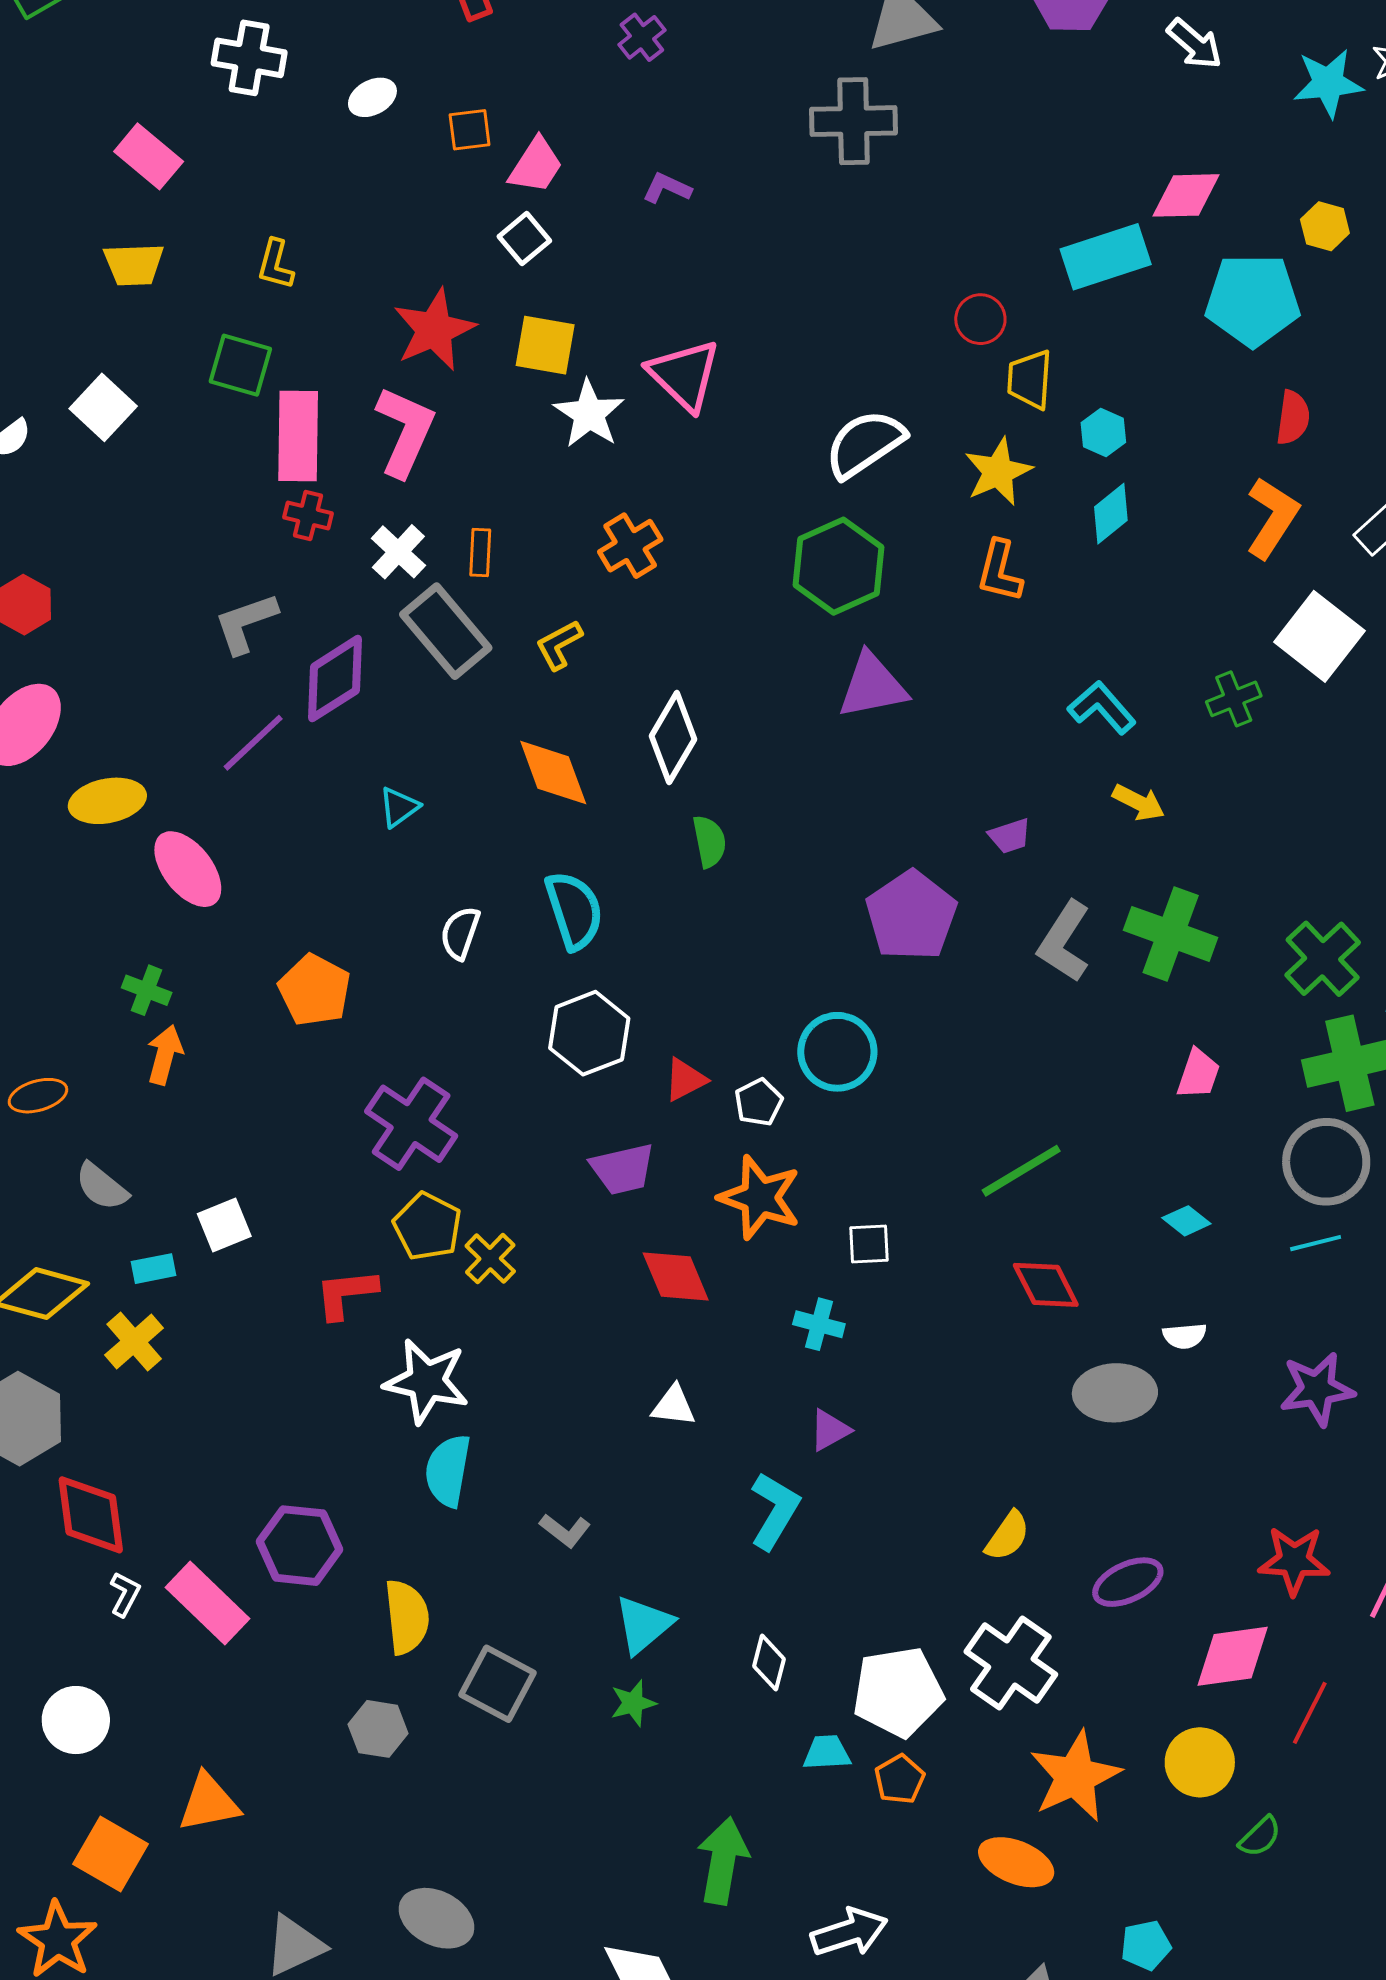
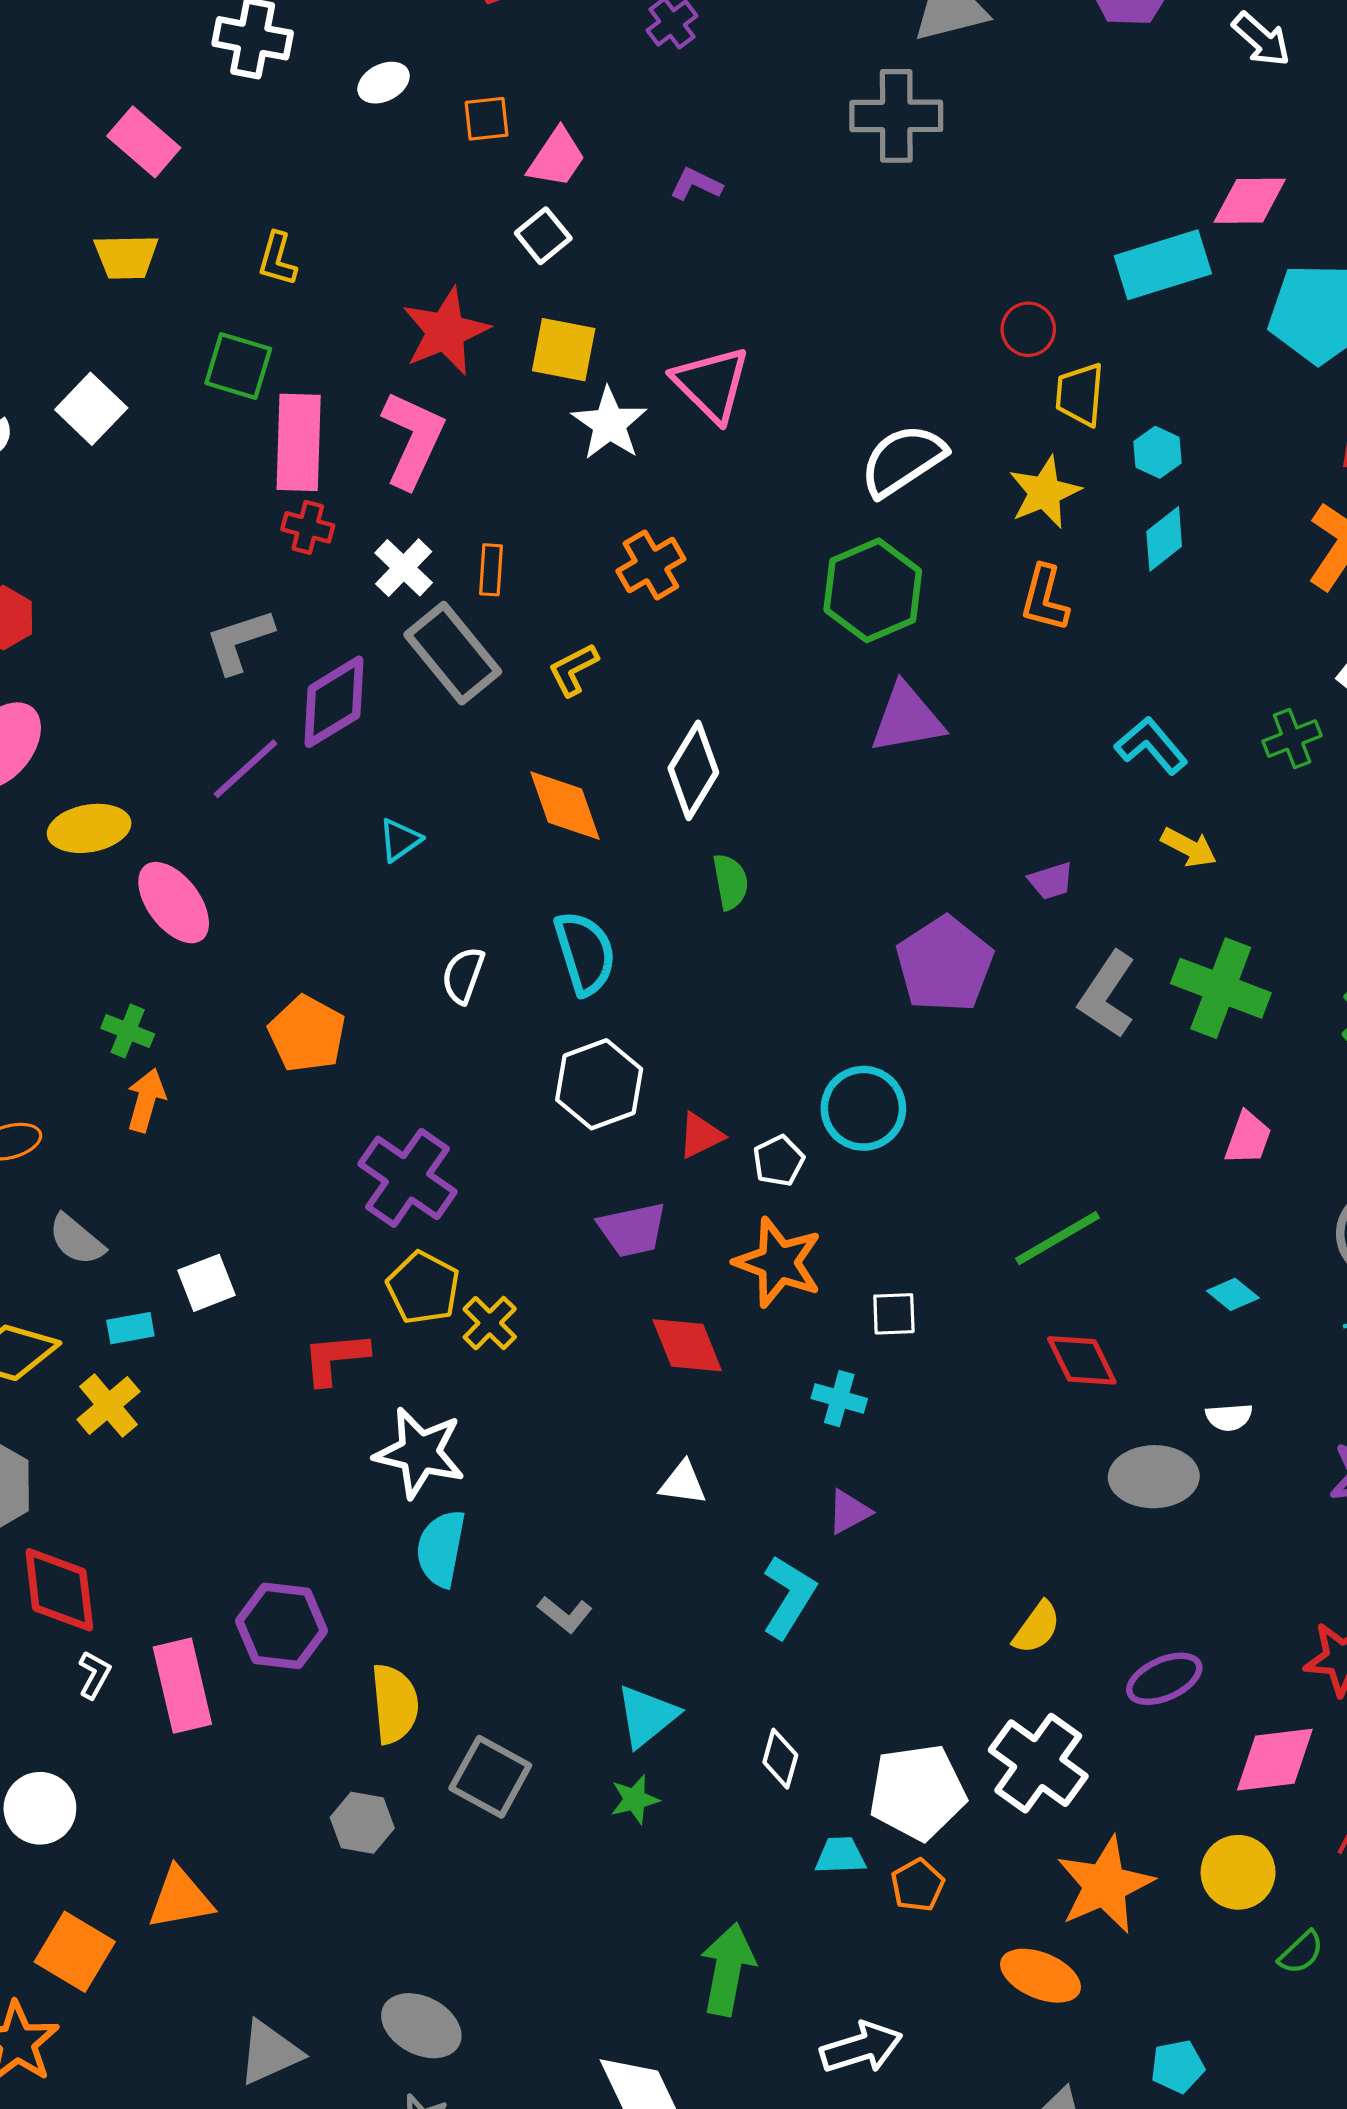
pink rectangle: (208, 1603) -> (182, 1686), turned 32

